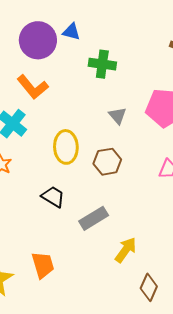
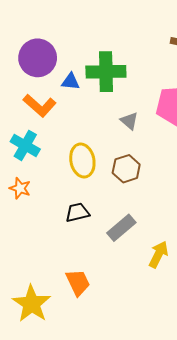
blue triangle: (71, 32) -> (71, 82), moved
green cross: (102, 64) -> (106, 72), size x1.4
black trapezoid: (53, 197) -> (77, 212), turned -35

